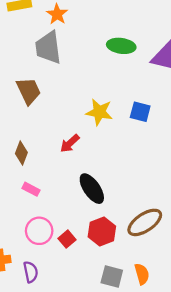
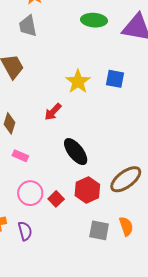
gray trapezoid: (48, 48) -> (28, 26), size x0.7
yellow star: (99, 112) -> (78, 82), turned 30

